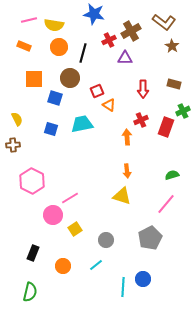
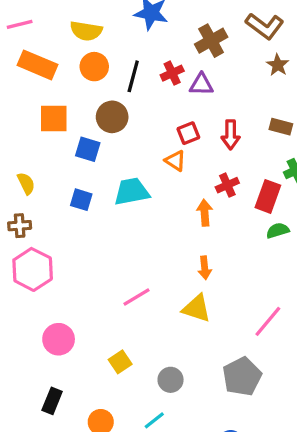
pink line: (29, 20) -> (20, 24), moved
red cross: (109, 40) -> (172, 73), moved
orange rectangle: (24, 46) -> (37, 65), size x1.6
red square: (97, 91) -> (188, 133), moved
green semicircle: (172, 175) -> (278, 230), moved
pink hexagon: (32, 181) -> (33, 269), moved
pink line: (70, 198) -> (136, 297), moved
pink circle: (53, 215) -> (59, 339), moved

